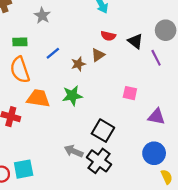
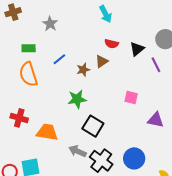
black triangle: (135, 41) -> (137, 49), turned 42
orange trapezoid: (38, 98) -> (47, 132), moved
black square: (103, 131) -> (93, 126), moved
blue circle: (154, 153) -> (134, 158), moved

